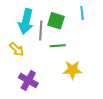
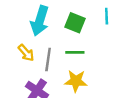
gray line: (41, 31) -> (48, 59), moved
yellow star: (72, 70) -> (76, 81), moved

